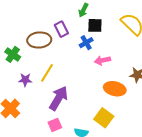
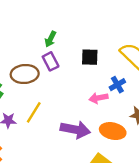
green arrow: (83, 10) -> (50, 39), moved
blue cross: (86, 43) -> (117, 85), moved
purple arrow: (59, 98) -> (75, 130), moved, turned 70

